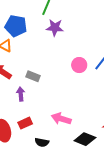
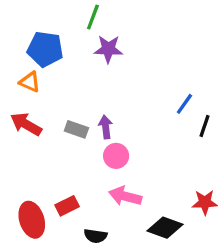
pink circle: (79, 65) -> (116, 156), moved
purple arrow: (21, 94) -> (106, 127), moved

